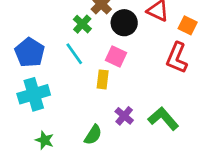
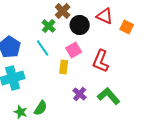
pink square: (116, 56) -> (74, 50), turned 35
red L-shape: (177, 58) -> (101, 61), moved
green semicircle: (93, 135) -> (41, 108), moved

